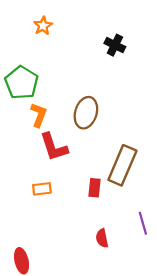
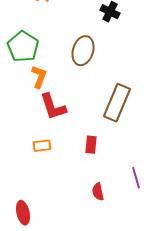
brown ellipse: (86, 113) -> (83, 51), moved
brown rectangle: (122, 165) -> (117, 103), moved

